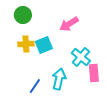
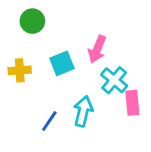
pink arrow: (69, 24) -> (97, 49), moved, turned -36
yellow cross: (26, 44) -> (20, 70), moved

